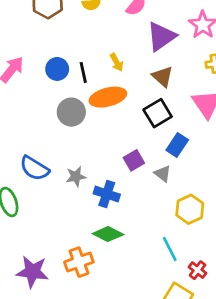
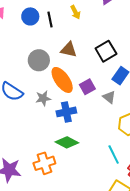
brown triangle: (163, 77) -> (69, 50), moved, turned -30
orange ellipse: (108, 97) -> (62, 80), moved, turned 68
gray circle: (71, 112) -> (39, 60), moved
blue cross: (107, 194) -> (66, 112), turned -30

